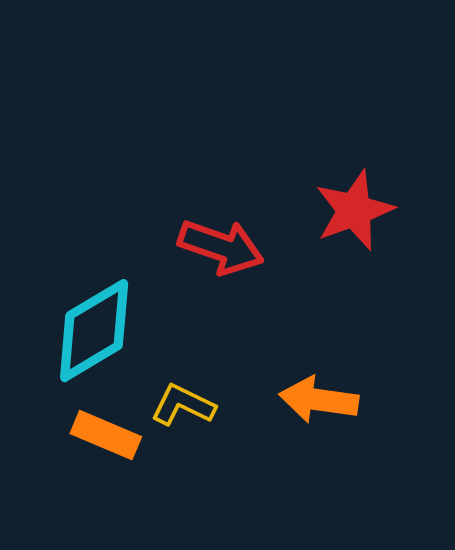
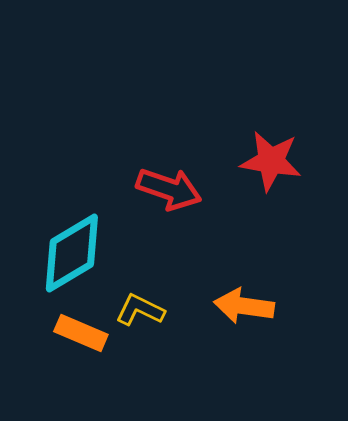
red star: (354, 210) -> (271, 161), turned 30

